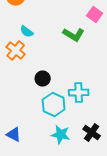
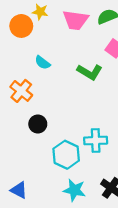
cyan semicircle: (27, 32) -> (43, 63), moved
black circle: (43, 79) -> (38, 124), moved

